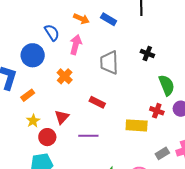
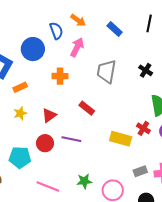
orange arrow: (81, 19) -> (78, 20), moved
orange cross: (65, 76) -> (60, 76), turned 35
red circle: (47, 137) -> (45, 143), moved

